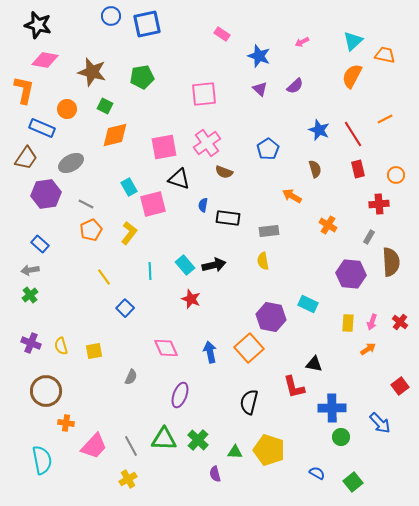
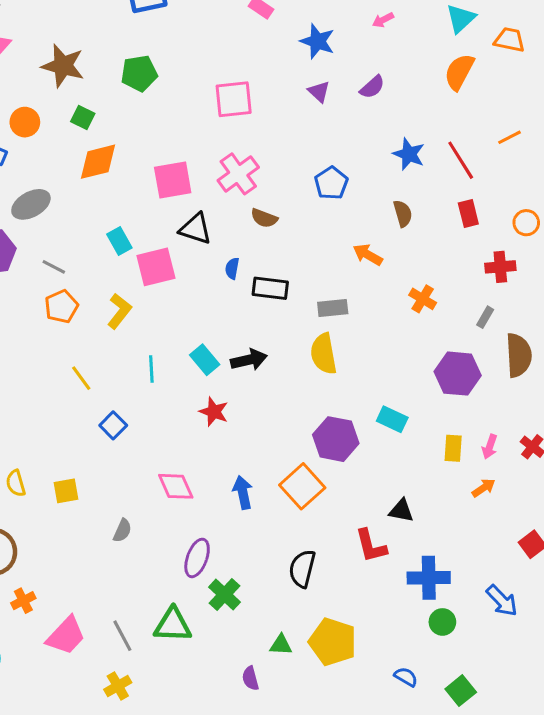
yellow semicircle: (263, 261) -> (324, 354), size x1.5
orange cross: (66, 423) -> (23, 601), turned -35
green cross: (198, 440) -> (224, 595), moved

